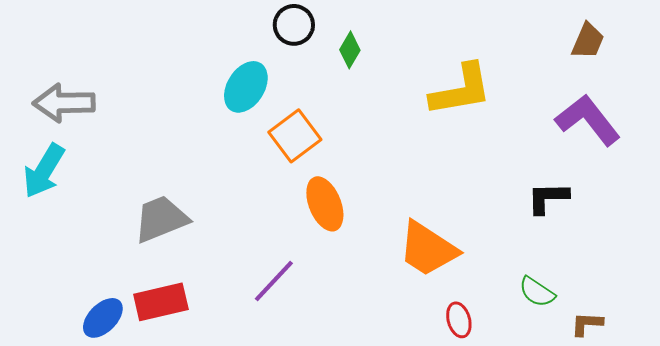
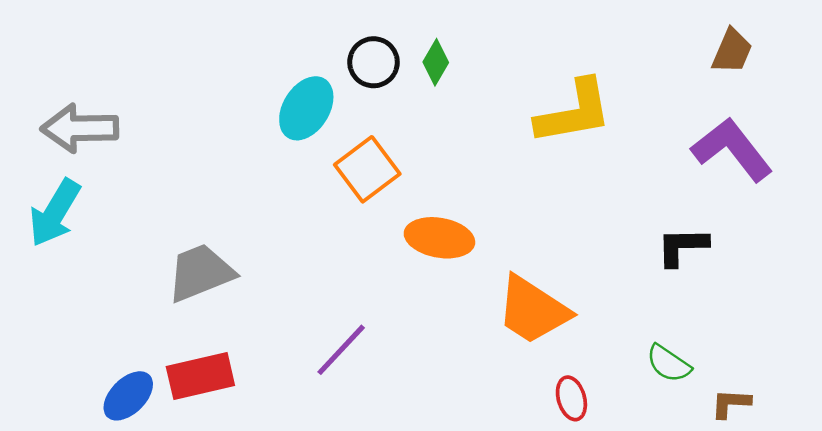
black circle: (294, 25) -> (374, 62), moved
orange ellipse: (325, 204) -> (439, 238), moved, turned -58

